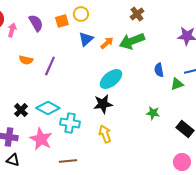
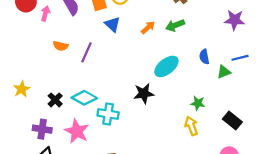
blue triangle: (86, 39) -> (112, 24), moved, turned -35
green arrow: (132, 41) -> (175, 25), size x0.7
cyan ellipse: (111, 79) -> (166, 66), moved
yellow arrow: (105, 134) -> (191, 126), moved

